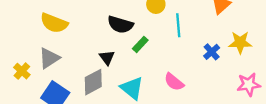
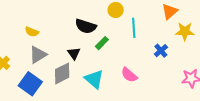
yellow semicircle: (54, 23) -> (32, 32), moved, size x0.6
yellow star: (240, 43) -> (185, 31), moved
gray triangle: (49, 58) -> (38, 55), moved

